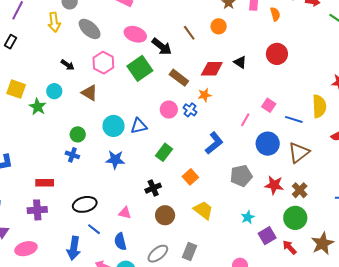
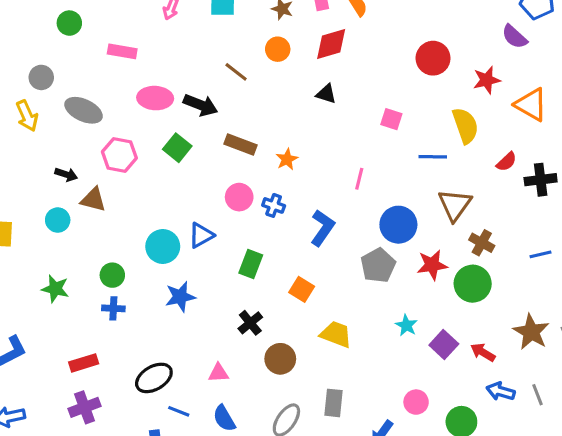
red circle: (277, 54) -> (433, 58), moved
green square: (140, 68) -> (177, 148), size x0.7
red diamond: (212, 69) -> (331, 44), moved
brown triangle: (89, 93) -> (93, 200), moved
pink square: (269, 105) -> (391, 119), moved
green star: (38, 107) -> (55, 289), moved
blue cross: (190, 110) -> (274, 205), moved
blue circle: (268, 144) -> (398, 225), moved
brown cross: (300, 190) -> (482, 243), moved
green circle: (295, 218) -> (473, 284), moved

